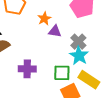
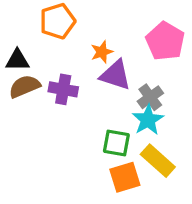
purple triangle: (55, 31) -> (116, 75), size x1.5
purple cross: (27, 69) -> (63, 89), moved

